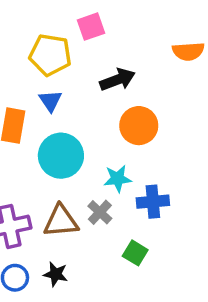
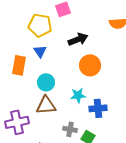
cyan circle: (61, 156) -> (46, 82), size x0.7
gray cross: (100, 212) -> (70, 129), moved, turned -32
brown triangle: (61, 221) -> (46, 105), moved

